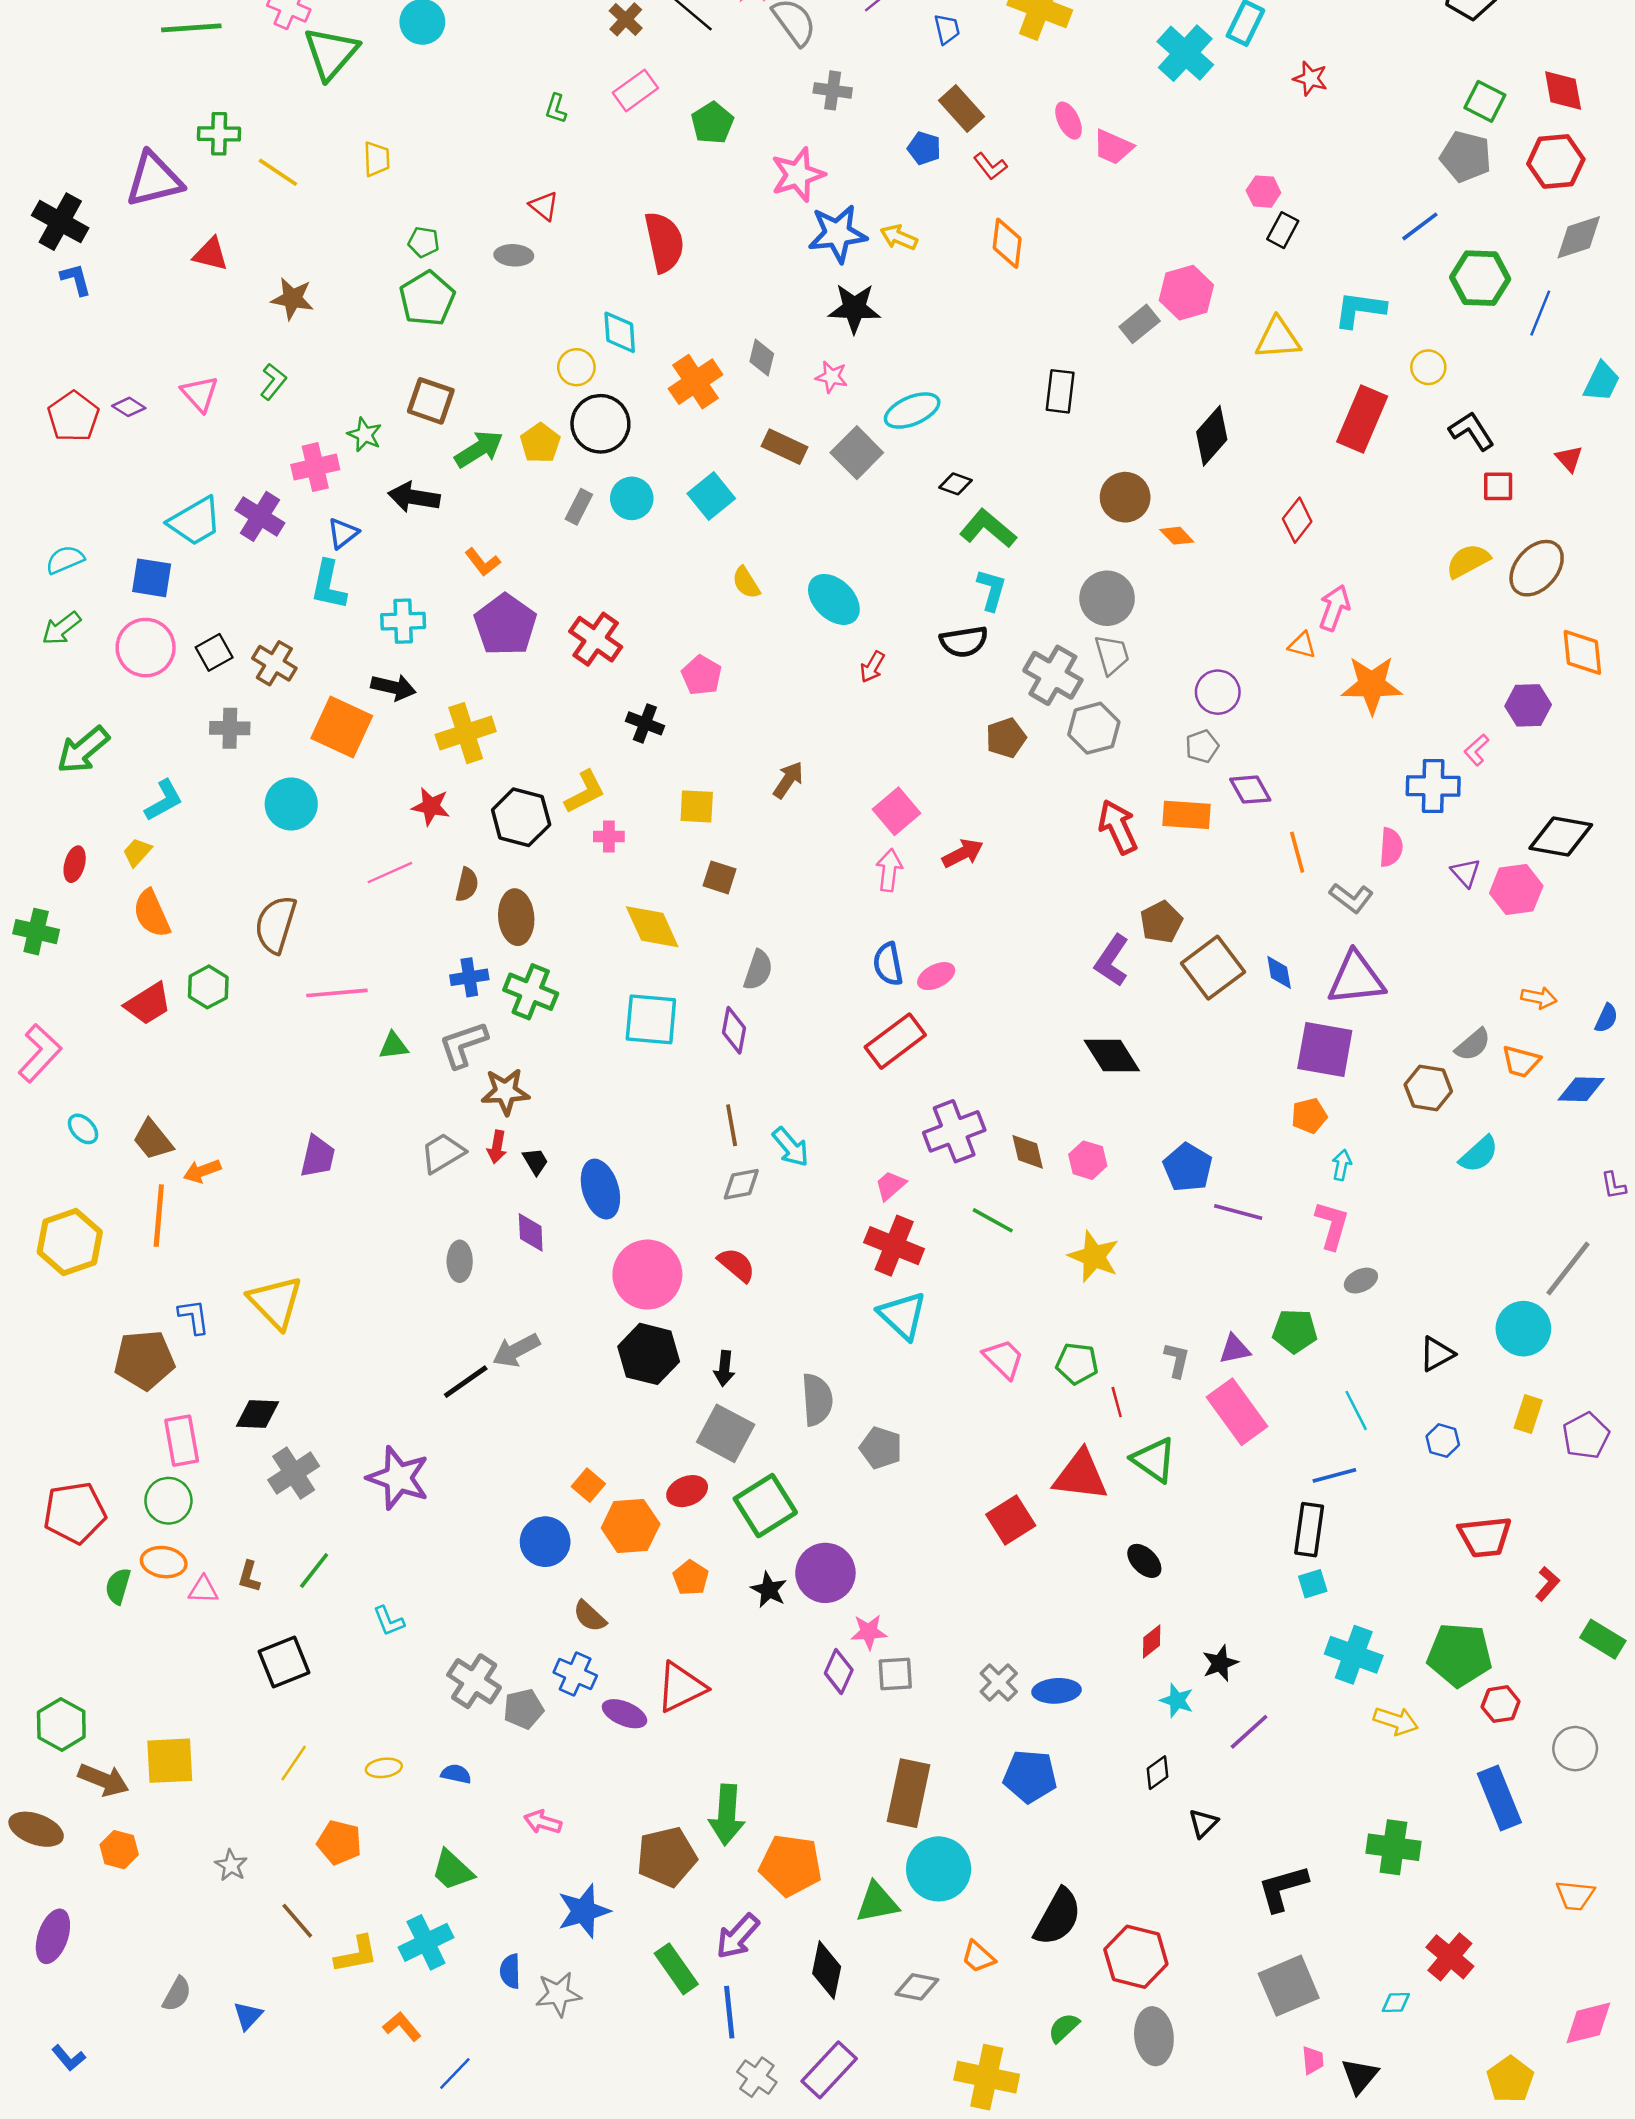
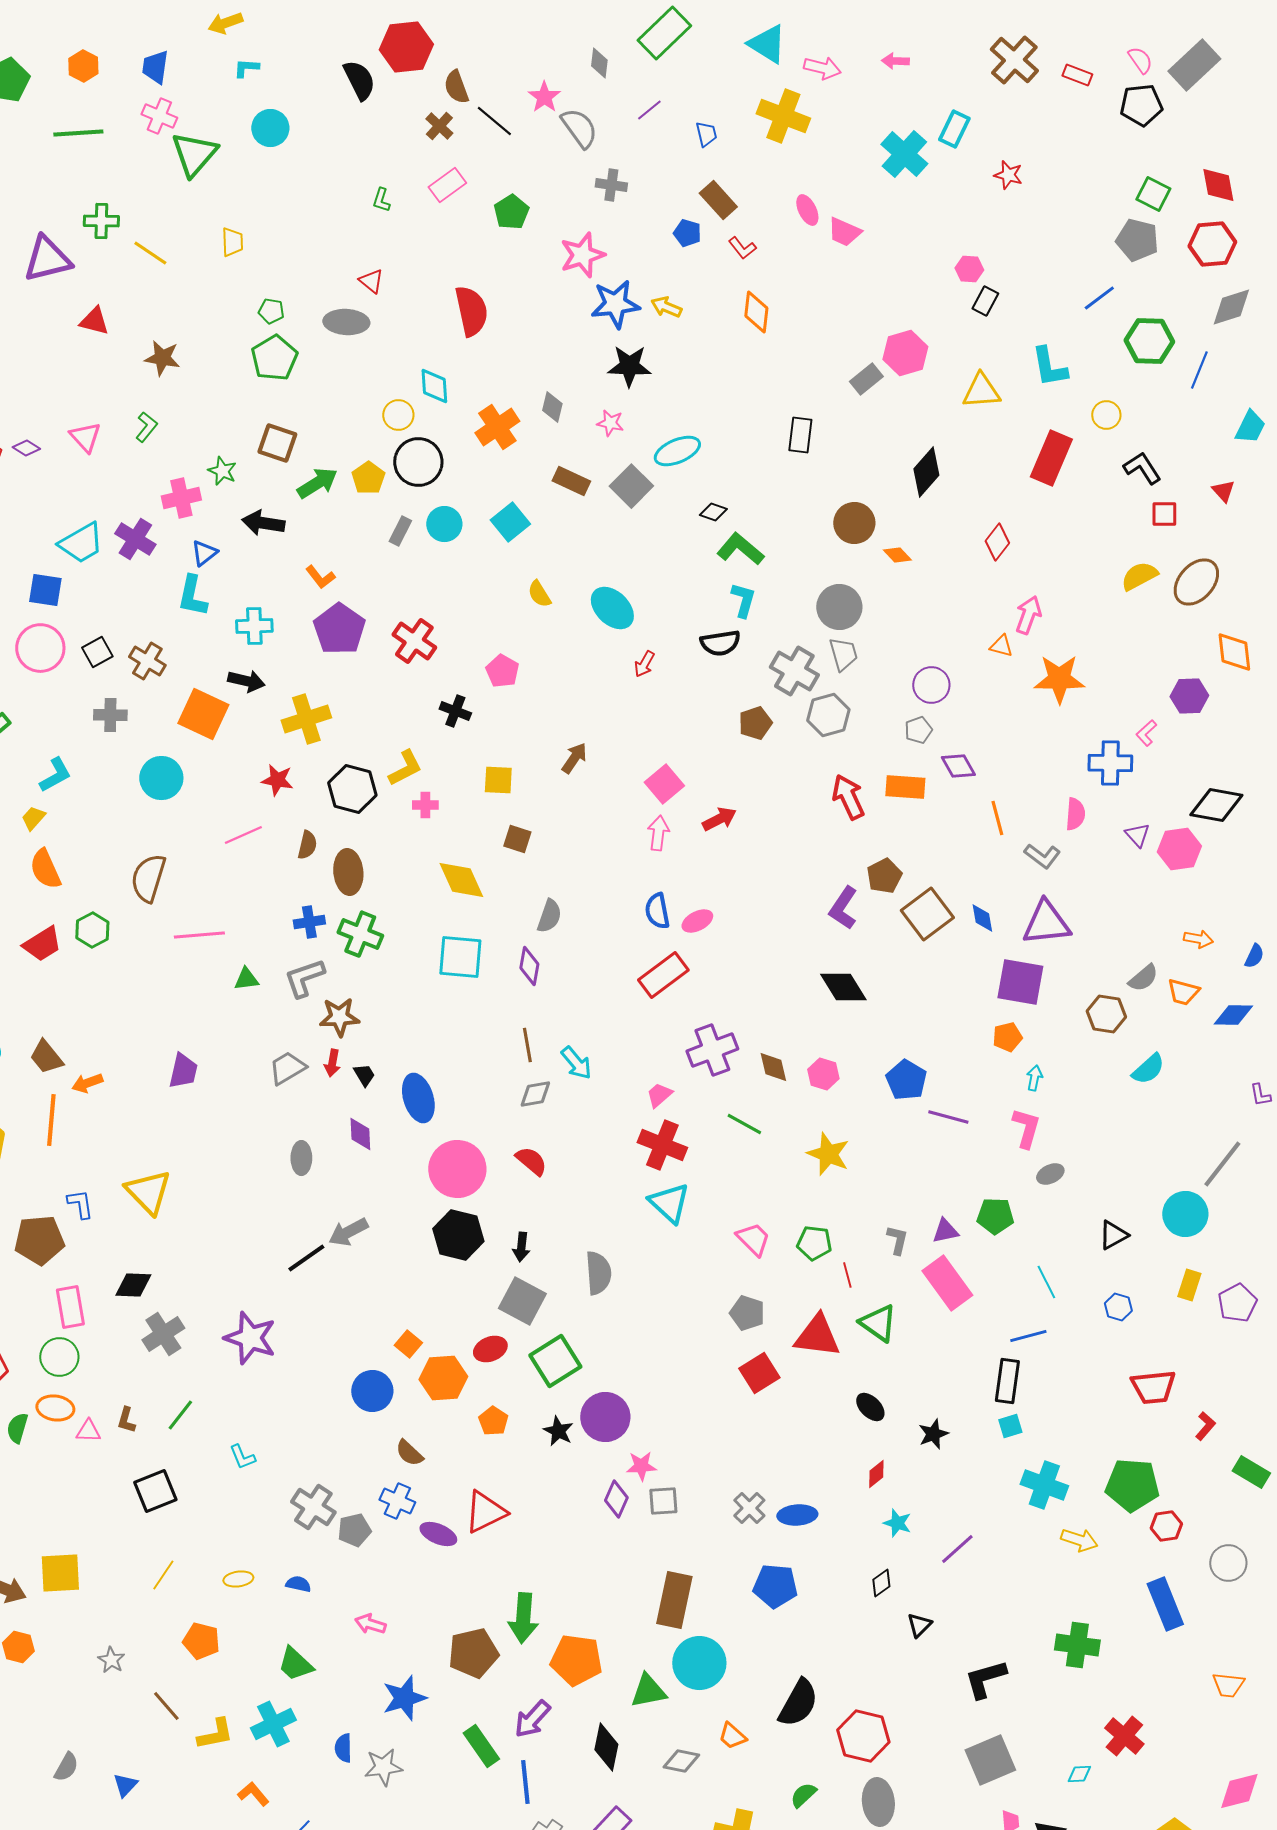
gray ellipse: (514, 255) -> (346, 322), size x1.4
cyan L-shape: (1360, 309) -> (1049, 367), turned -108
gray pentagon: (881, 1448) -> (747, 1313), moved
black star: (1220, 1663) -> (933, 1434), moved

